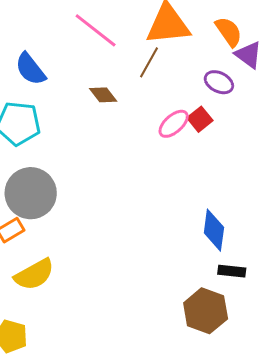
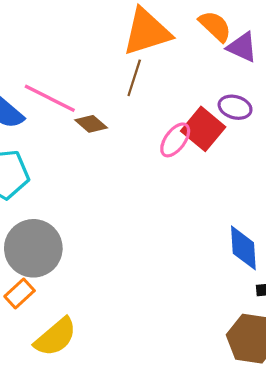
pink line: (96, 30) -> (50, 98), moved
purple ellipse: (219, 82) -> (235, 107), moved
red square: (200, 119) -> (203, 129), size x1.5

